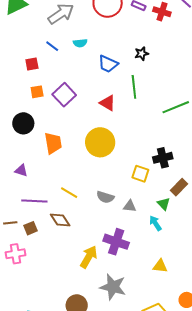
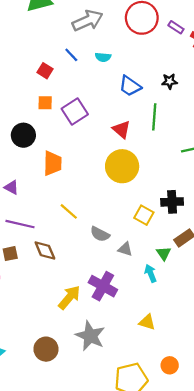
red square: (32, 64) -> (45, 71), turned 32
yellow circle: (100, 142) -> (122, 166), moved
yellow line: (69, 193) -> (69, 211), moved

